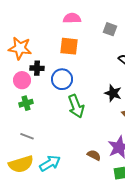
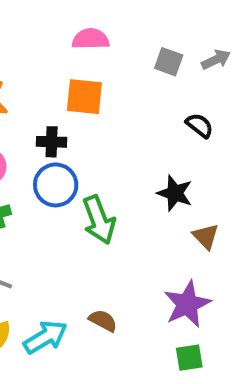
black cross: (37, 68) -> (52, 142), moved
blue circle: (62, 79) -> (56, 185), moved
brown semicircle: (94, 155) -> (103, 321), moved

